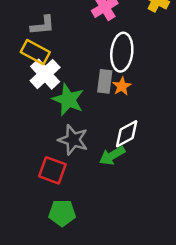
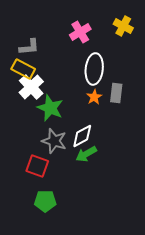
gray rectangle: (105, 81) -> (116, 93), moved
white diamond: (127, 134) -> (82, 136), moved

